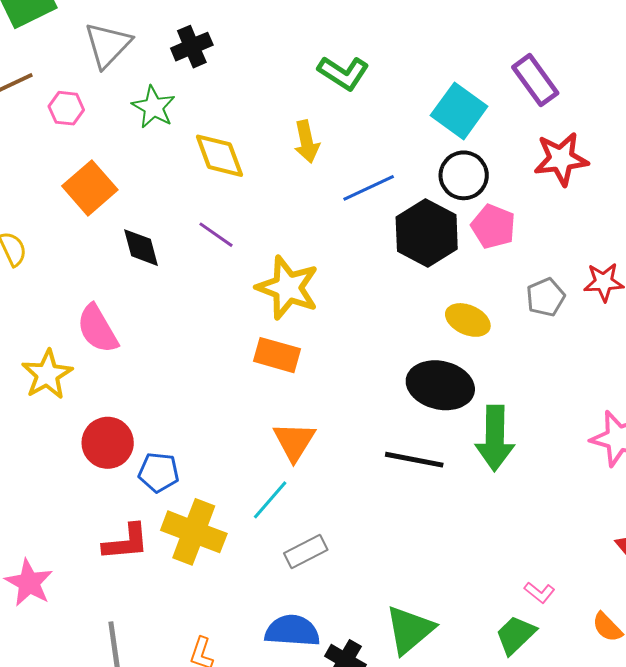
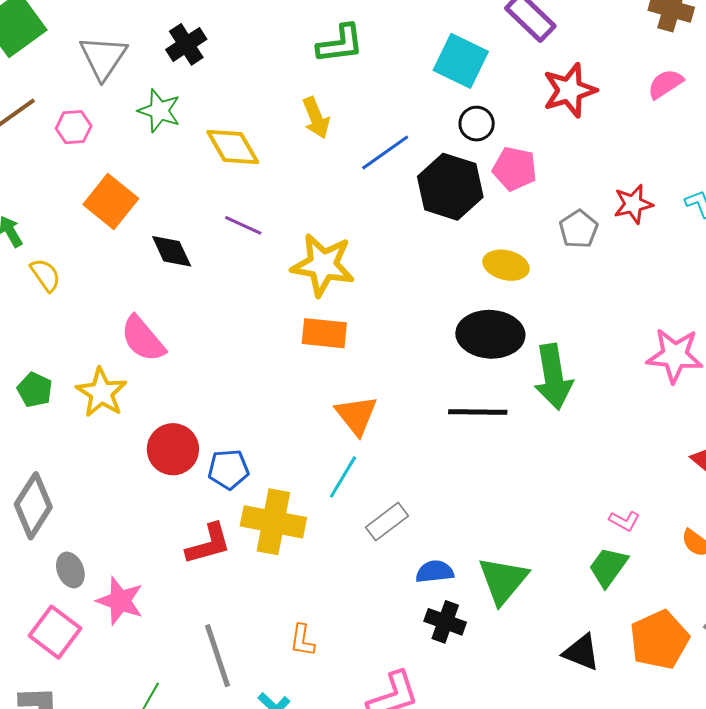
green L-shape: (343, 73) -> (340, 44), turned -30
black circle: (464, 175) -> (477, 124), size x0.7
blue semicircle: (292, 631) -> (435, 572), moved, size x0.7

